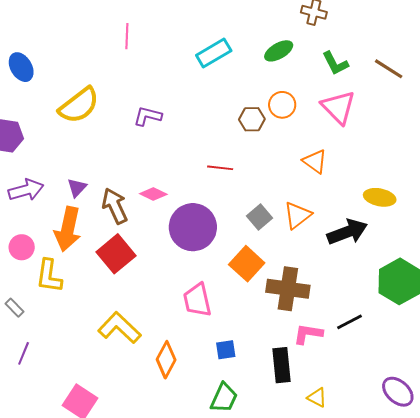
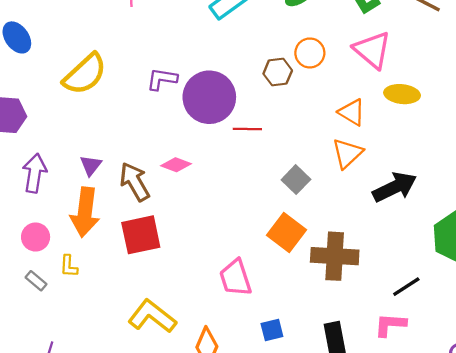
purple arrow: (26, 190) -> (35, 173), turned -60
yellow ellipse: (380, 197) -> (402, 94), moved
orange triangle: (297, 215) -> (347, 153), moved
purple circle: (193, 227) -> (209, 97), moved
red square: (116, 254) -> (141, 235), turned 33
yellow L-shape: (49, 276) -> (69, 266), size x0.6
gray rectangle: (14, 308) -> (36, 281), moved
pink L-shape: (308, 334) -> (390, 325), moved

